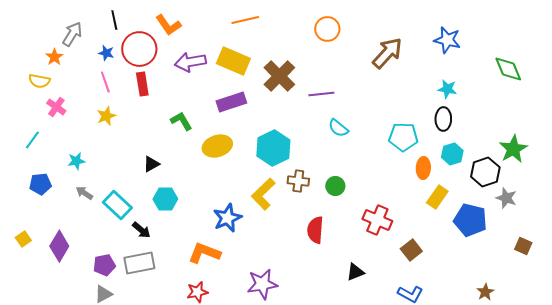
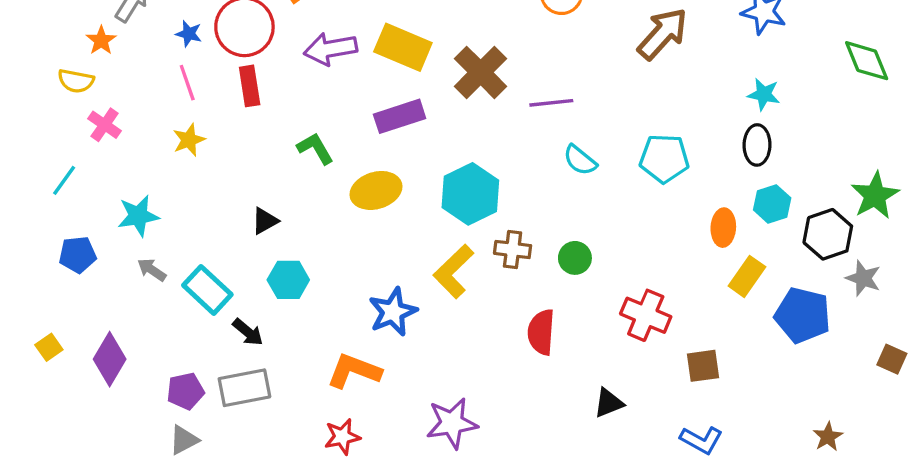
cyan pentagon: (403, 137) -> (664, 158), moved
cyan star: (76, 161) -> (138, 216), size x1.4
brown square: (411, 250) -> (703, 366), turned 30

